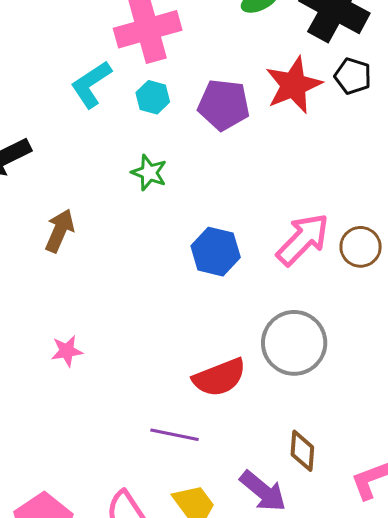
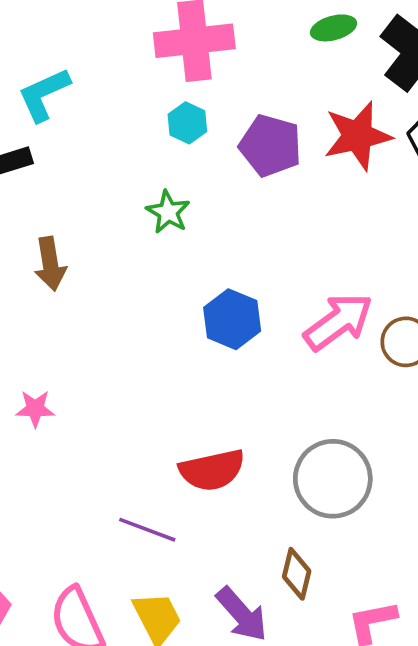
cyan L-shape: (91, 84) -> (44, 94), moved
brown arrow: (60, 231) -> (50, 264), turned 138
gray circle: (294, 343) -> (333, 479), moved

